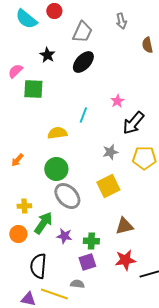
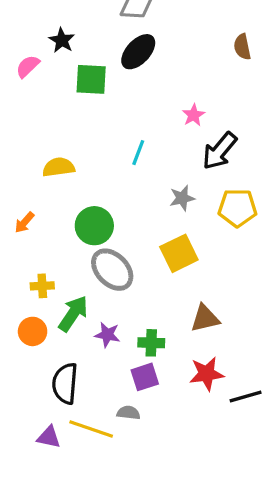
brown semicircle: (147, 45) -> (242, 47), moved
black star: (47, 55) -> (62, 40), moved
green square: (33, 89) -> (91, 79), moved
cyan line: (83, 115) -> (138, 153), moved
yellow semicircle: (57, 133) -> (59, 167), moved
orange arrow: (17, 160) -> (24, 222), moved

